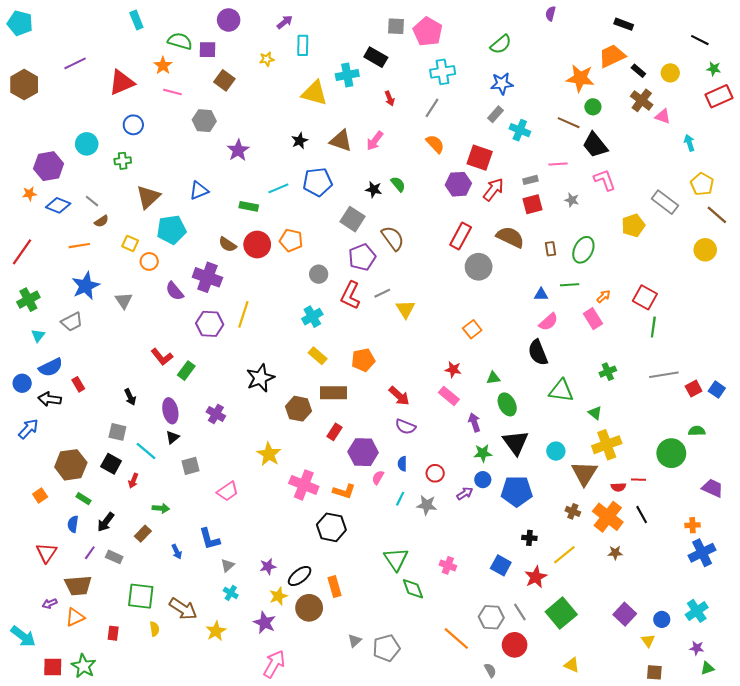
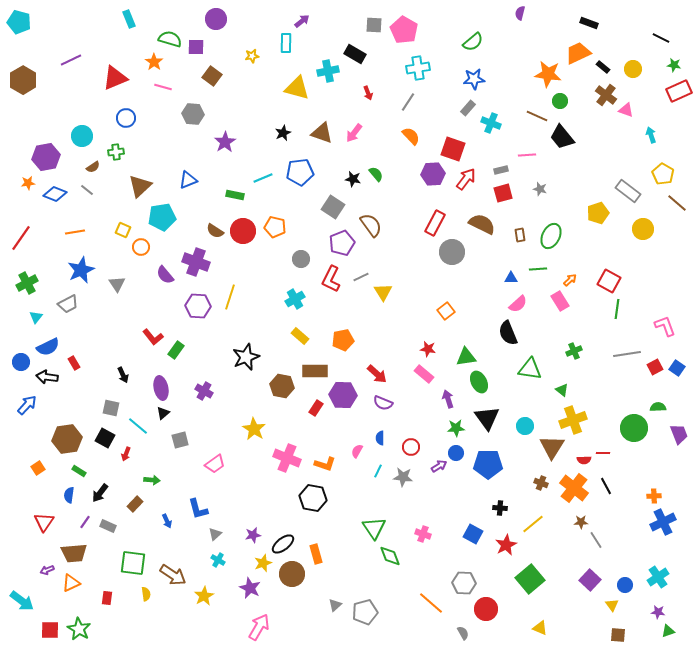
purple arrow: (285, 22) -> (302, 21), moved
pink L-shape: (605, 180) -> (665, 326), moved
brown semicircle: (102, 221) -> (93, 167), moved
yellow circle: (705, 250) -> (643, 229), moved
green triangle: (493, 378) -> (466, 357), size x1.5
purple hexagon: (363, 452) -> (343, 395), moved
purple trapezoid: (713, 488) -> (679, 434), moved, turned 45
gray line: (520, 612) -> (596, 540), moved

